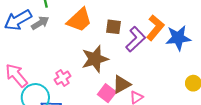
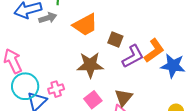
pink cross: (63, 78) -> (56, 89), moved
brown triangle: (122, 84) -> (124, 97), moved, turned -36

